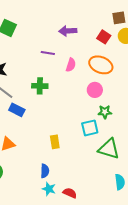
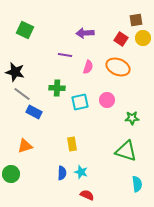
pink circle: (95, 90) -> (107, 100), moved
green star: (105, 112) -> (132, 118), moved
cyan square: (90, 128) -> (80, 102), moved
cyan star: (49, 189) -> (81, 172), moved

